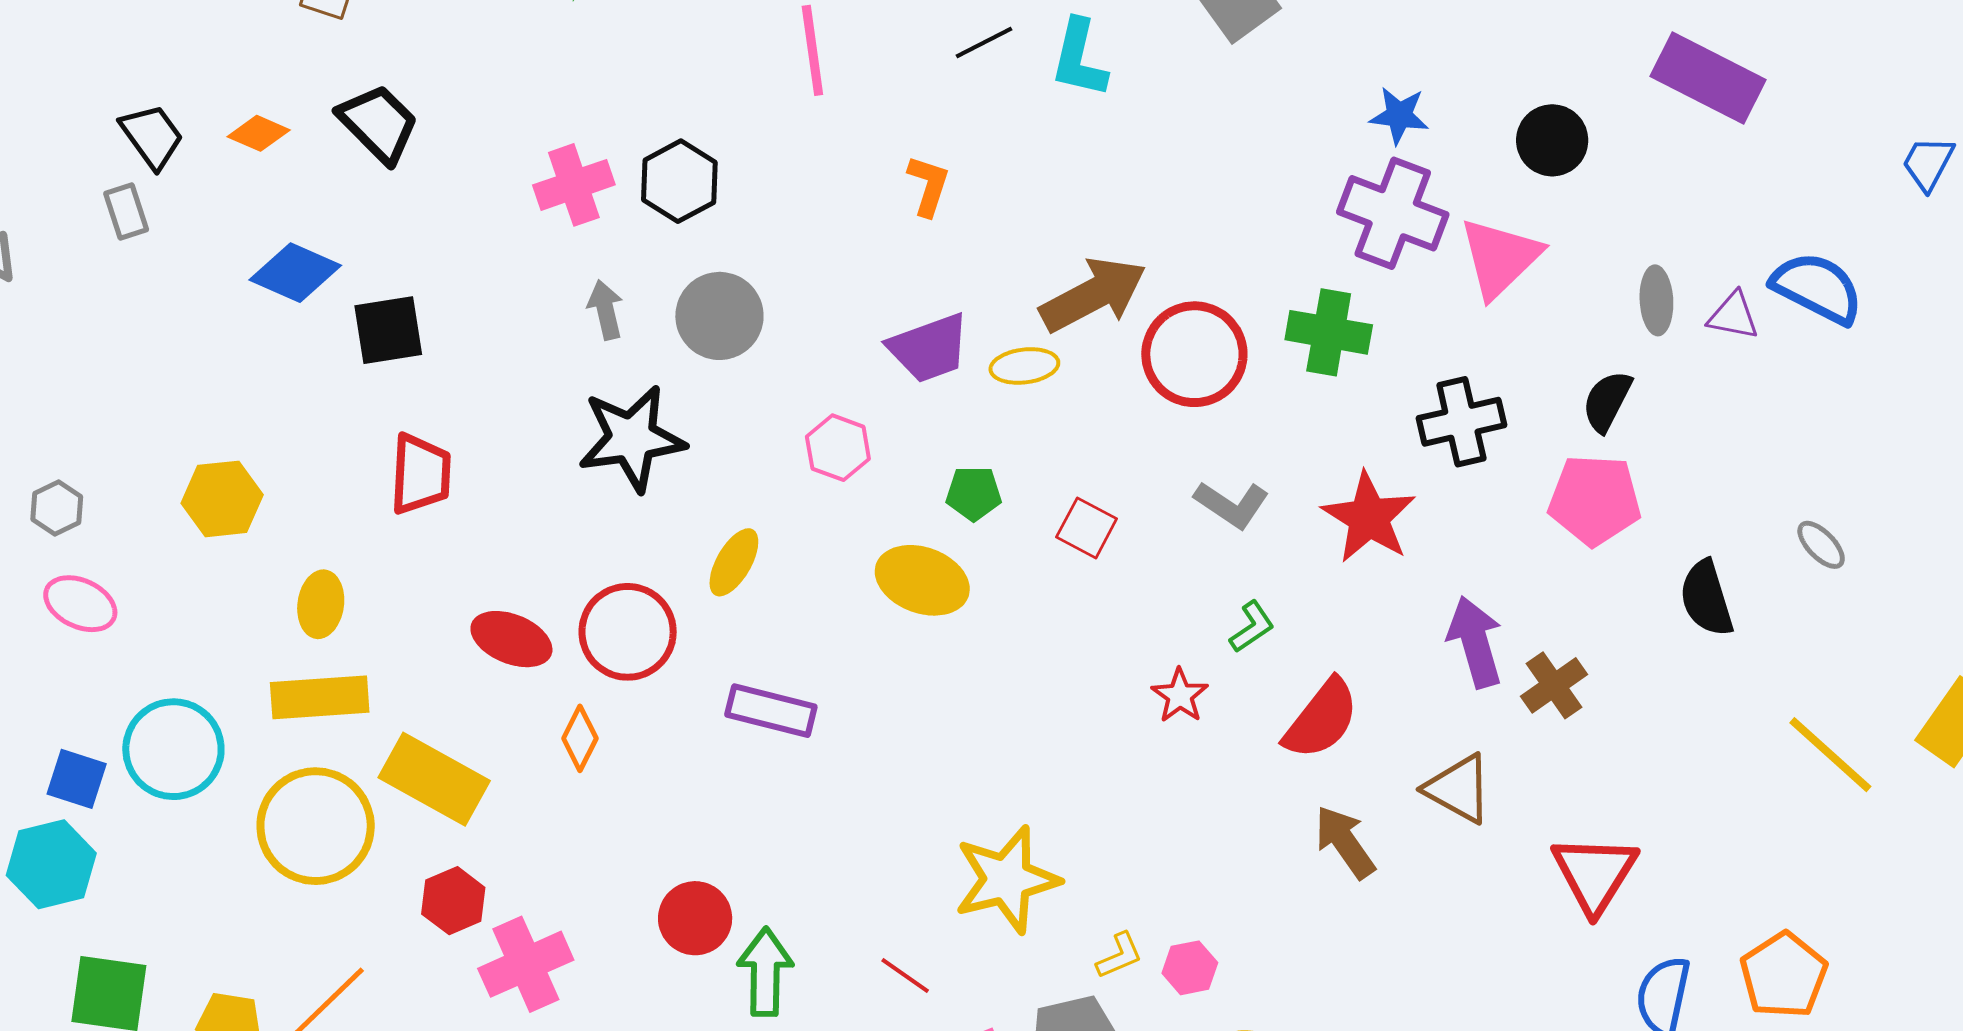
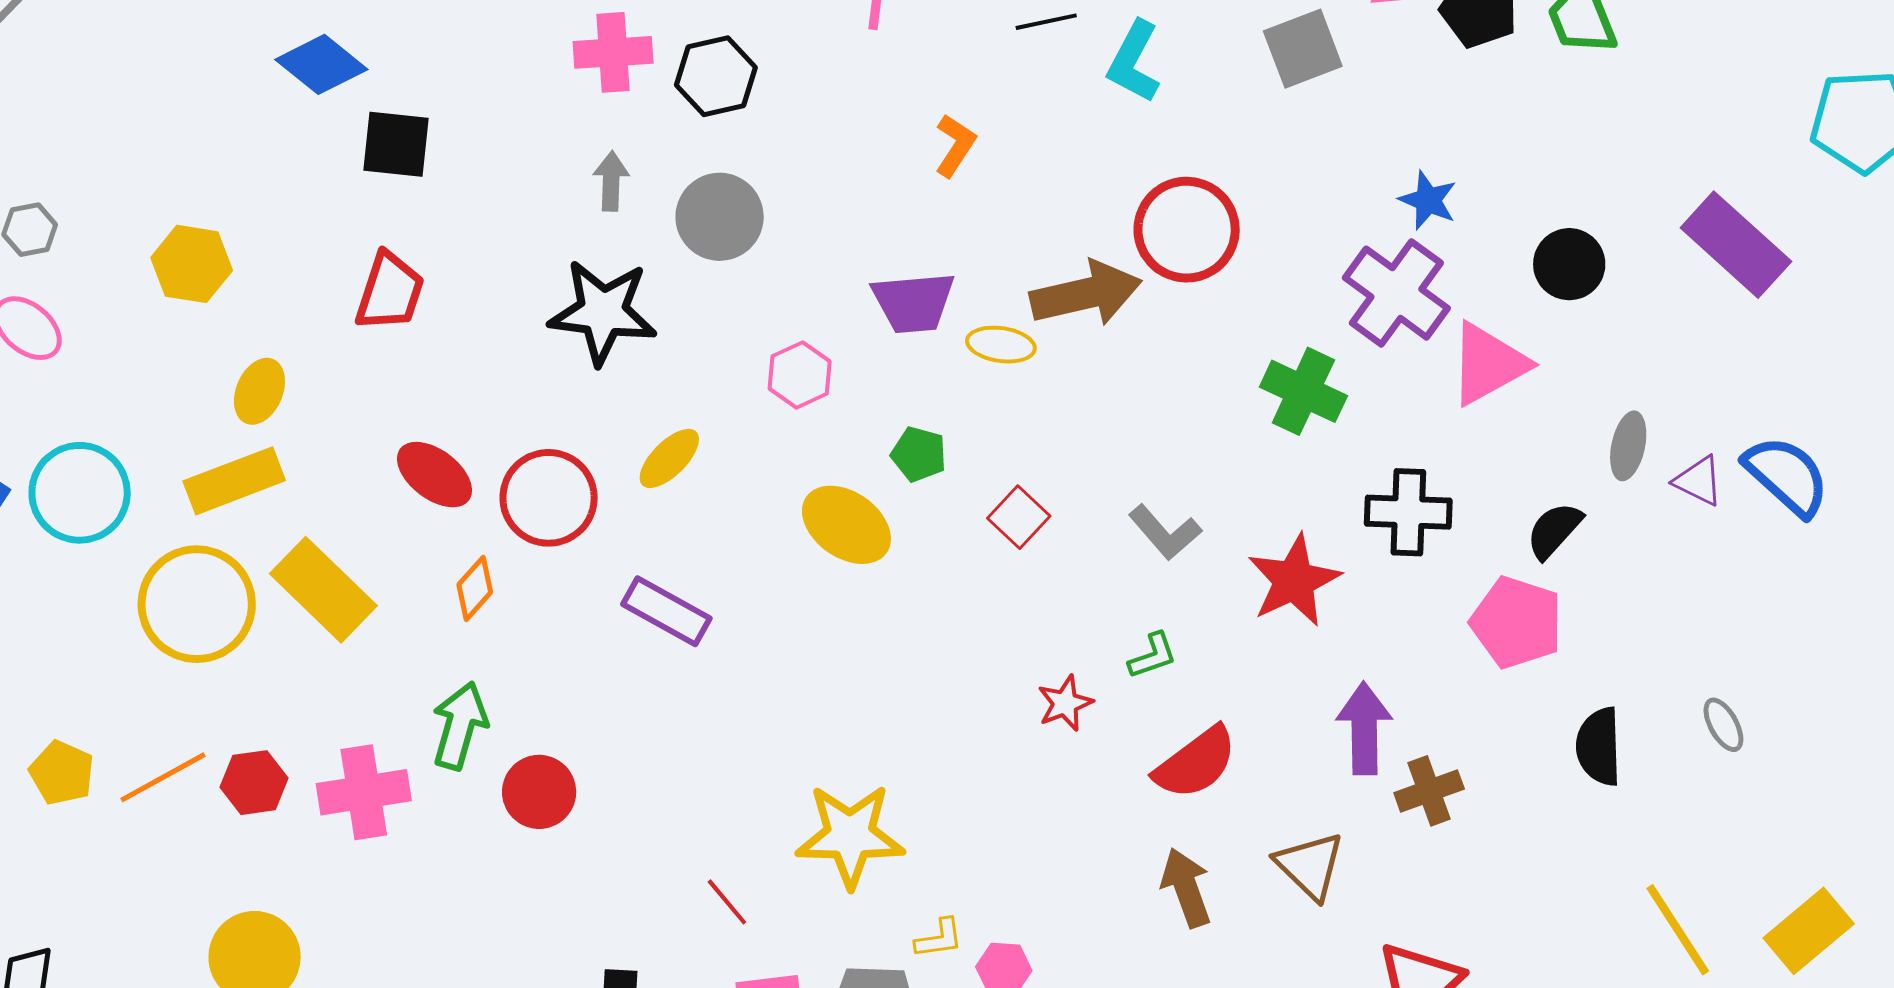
red circle: (1194, 354) -> (1187, 230), moved
yellow rectangle: (320, 697) -> (234, 481), turned -32
red hexagon: (453, 901) -> (254, 783), moved
green arrow: (765, 972) -> (460, 726), moved

